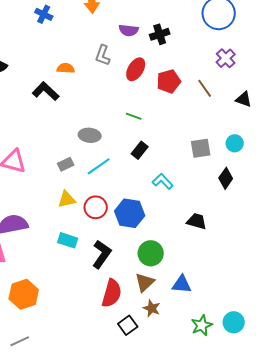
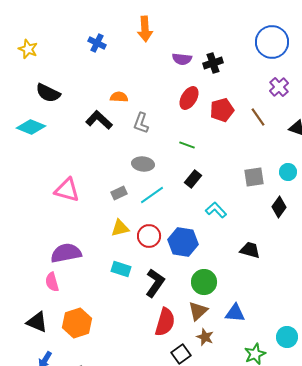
gray L-shape: (103, 55) -> (141, 123), moved
cyan circle: (234, 322) -> (287, 337), moved

